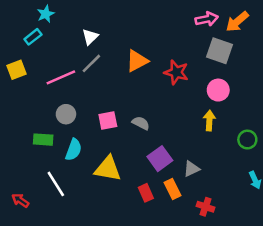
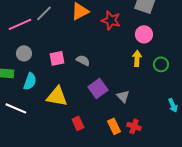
green circle: (247, 140) -> (161, 64), moved
gray triangle: (192, 169) -> (123, 96), turned -48
white line: (56, 184) -> (16, 108), turned -35
orange rectangle: (173, 189) -> (114, 126), moved
red rectangle: (146, 193) -> (78, 123), moved

